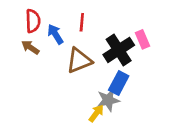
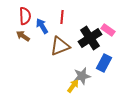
pink rectangle: (142, 39) -> (108, 30), turned -32
blue rectangle: (119, 83) -> (104, 63), moved

